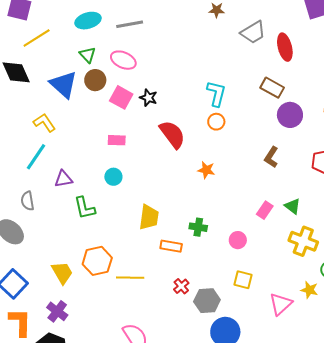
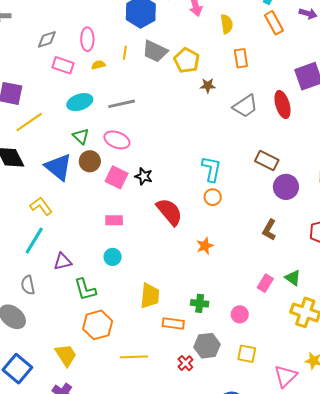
red ellipse: (285, 47) -> (282, 104), moved
orange star: (206, 170) -> (205, 246), turned -30
orange hexagon: (97, 261) -> (98, 325), moved
gray hexagon: (207, 301) -> (207, 346), moved

